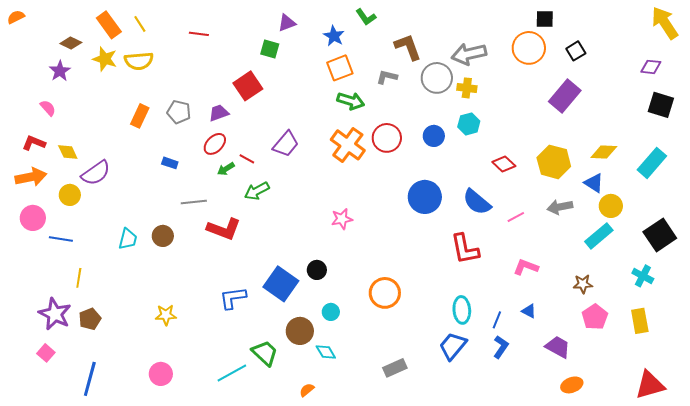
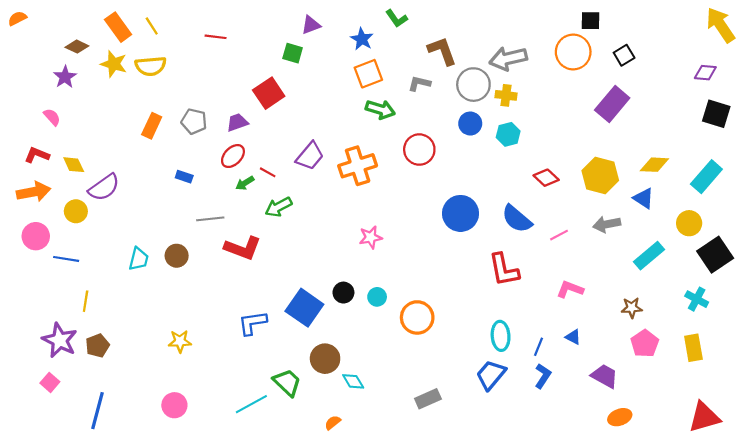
blue circle: (434, 136) -> (470, 124), moved
orange cross: (348, 145) -> (358, 166), moved, turned 36
yellow circle: (611, 206) -> (689, 223), moved
cyan circle: (331, 312) -> (377, 297), moved

